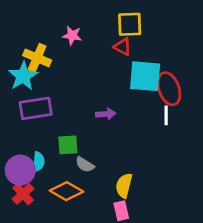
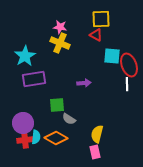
yellow cross: (37, 58) -> (60, 43), moved
cyan square: (145, 76) -> (112, 56), size x0.7
cyan semicircle: (38, 162) -> (36, 137), moved
red cross: (23, 194) -> (25, 140), turned 35

